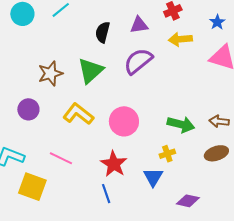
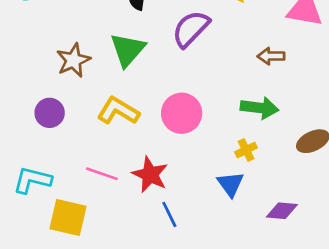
brown arrow: (219, 121) -> (271, 56), moved
red star: (114, 164) -> (150, 175), moved

